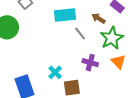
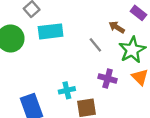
cyan rectangle: (65, 15) -> (51, 31), moved
cyan cross: (55, 72) -> (67, 90), turned 32

